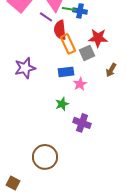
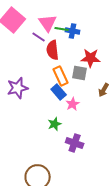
orange rectangle: (68, 44) -> (61, 76), moved
gray square: (87, 53) -> (80, 73), turned 35
blue rectangle: (66, 72) -> (59, 92), turned 56

